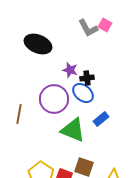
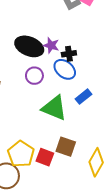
black ellipse: (38, 44) -> (29, 46), moved
purple circle: (54, 99) -> (34, 76), size x0.6

